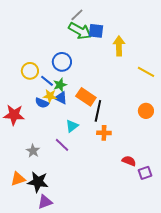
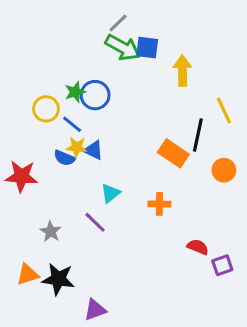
yellow line: (146, 72) -> (224, 110), turned 36
green star: (60, 85) -> (75, 92), moved
orange rectangle: (86, 97) -> (173, 153), moved
black line: (98, 111) -> (198, 135), moved
purple triangle: (45, 202) -> (95, 310), moved

